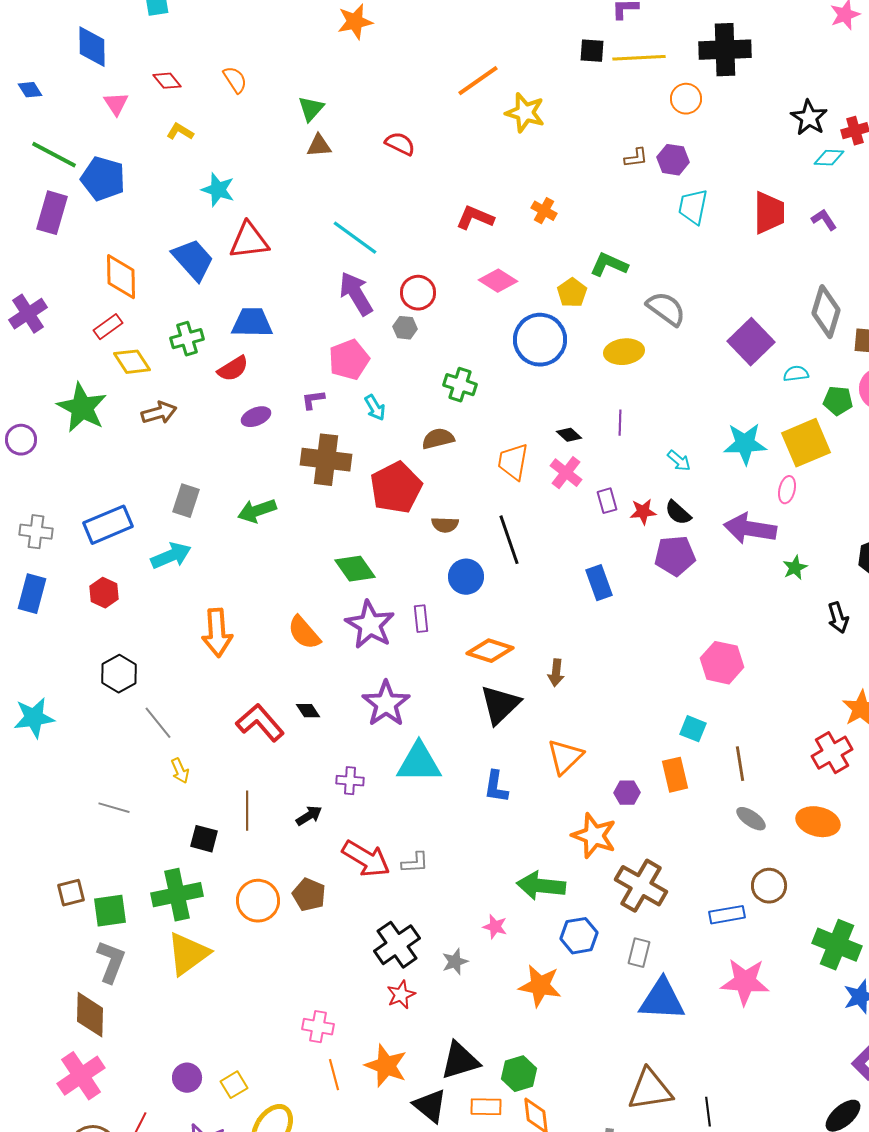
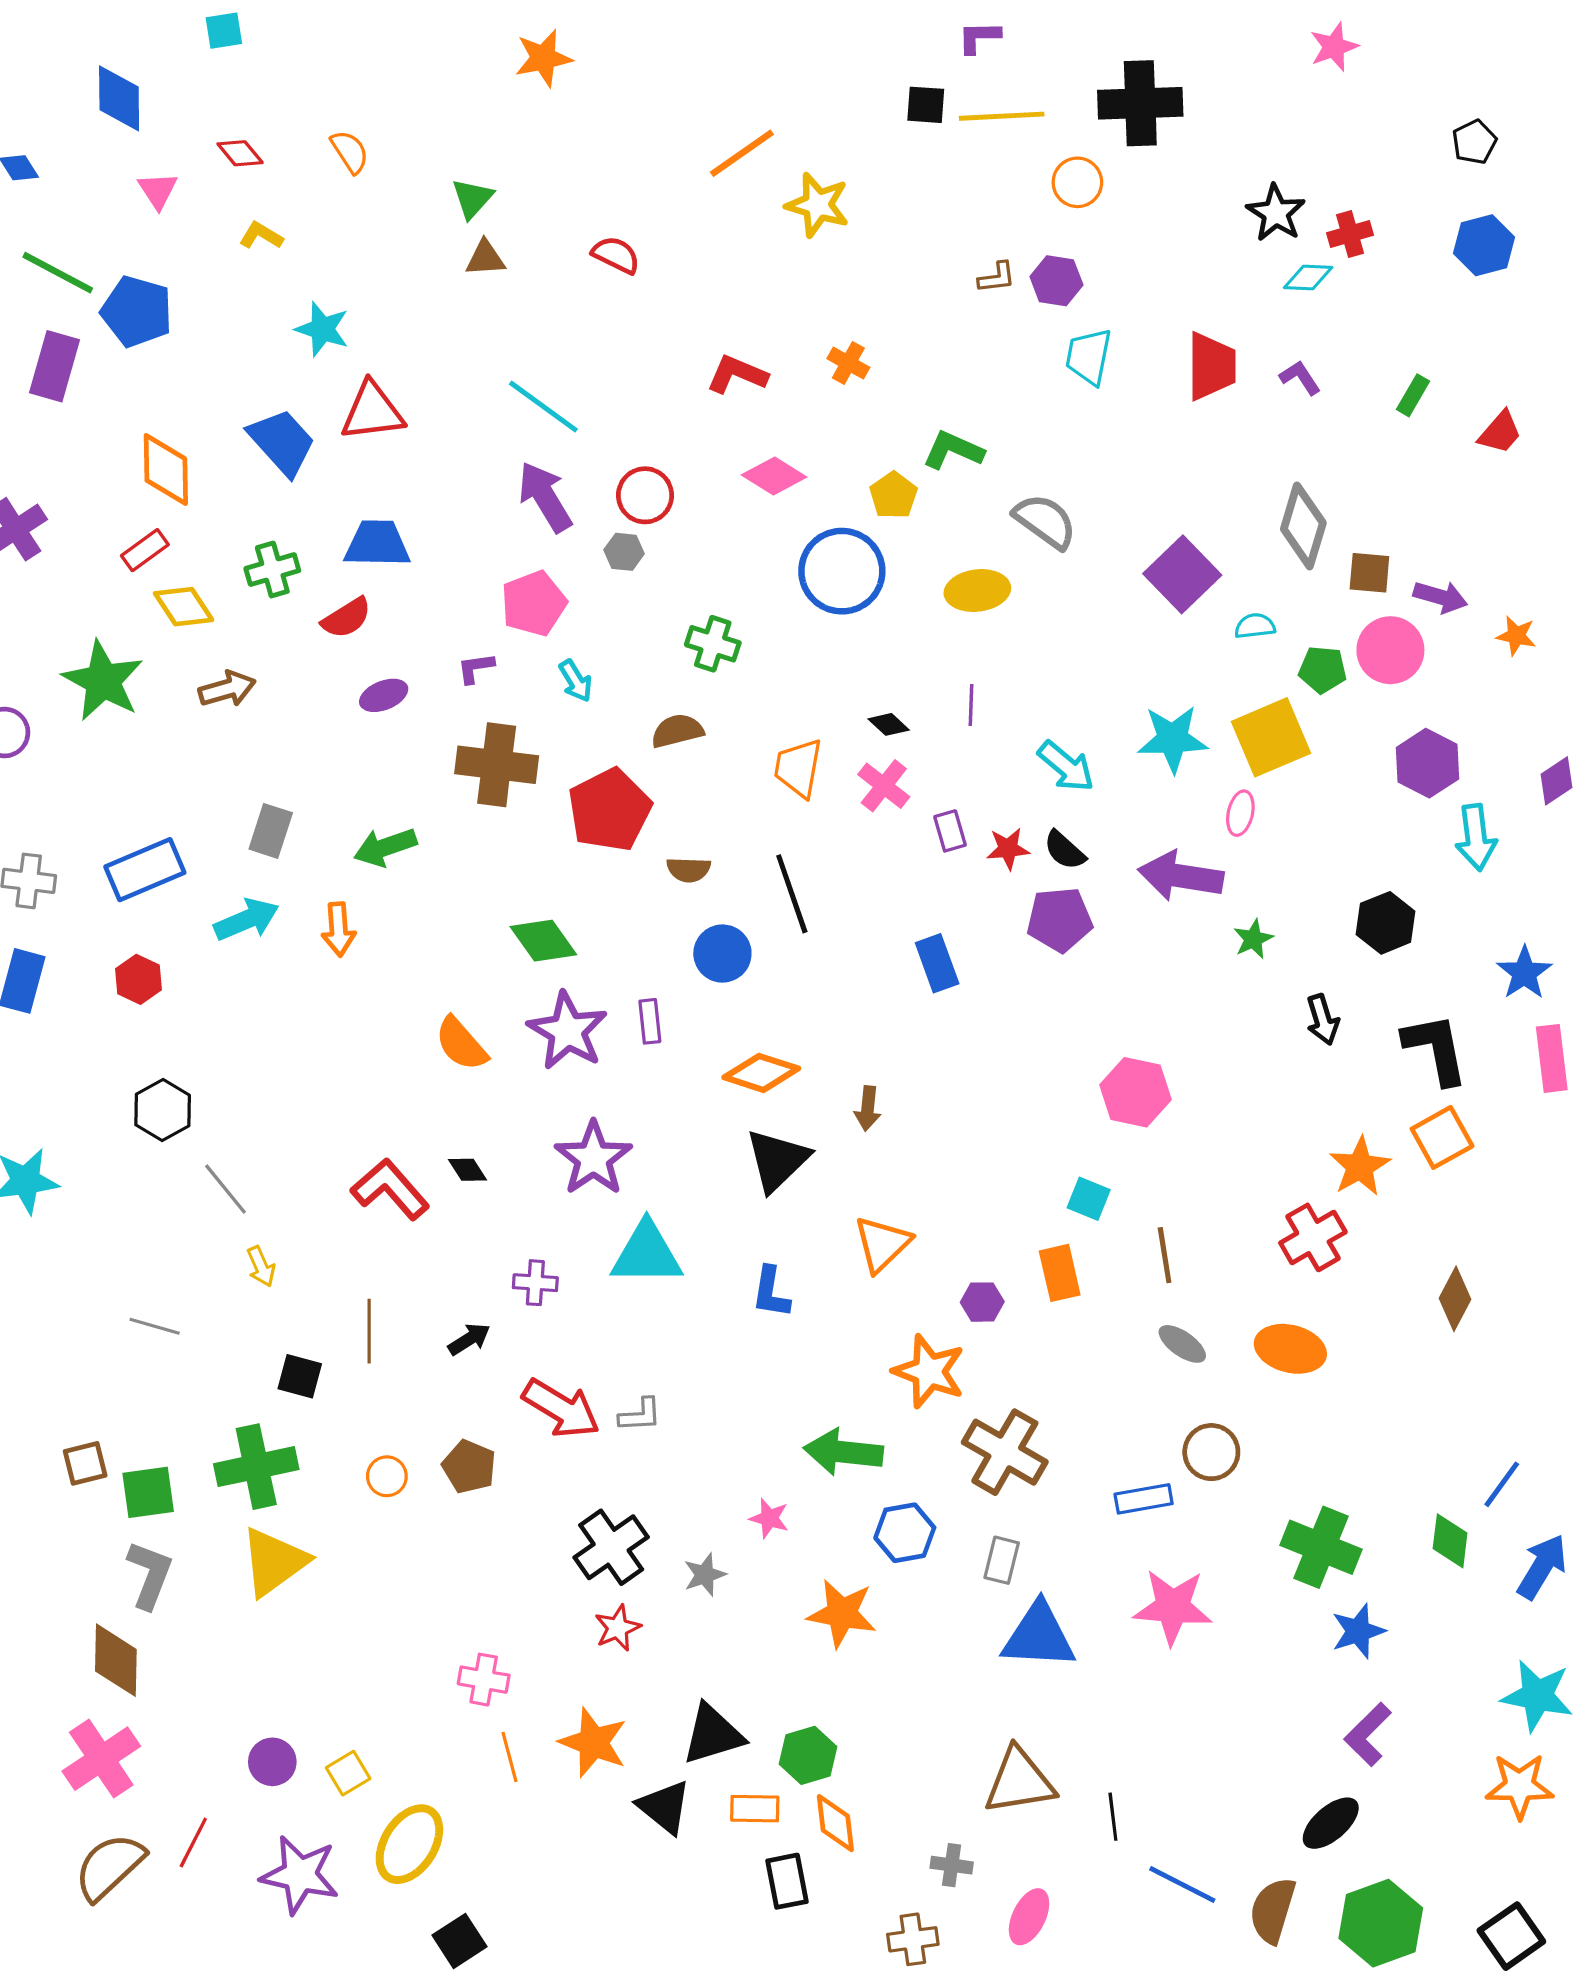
cyan arrow: (679, 461) -> (1066, 766), size x1.5
orange arrow: (217, 633) -> (338, 929), moved, size x0.7
orange circle: (258, 901) -> (387, 1476), size x0.6

